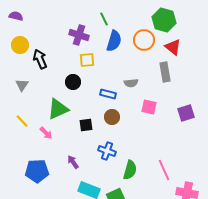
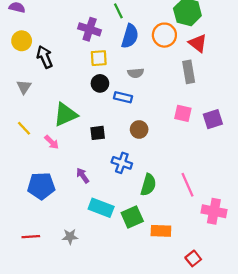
black circle: (73, 82) -> (100, 83), moved
gray semicircle: (131, 83) -> (136, 73), moved
pink square: (149, 107) -> (183, 113), moved
brown circle: (112, 117) -> (139, 129), moved

